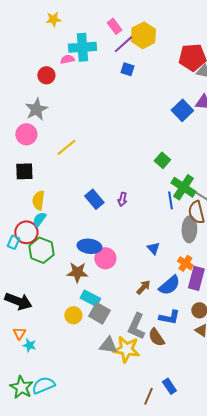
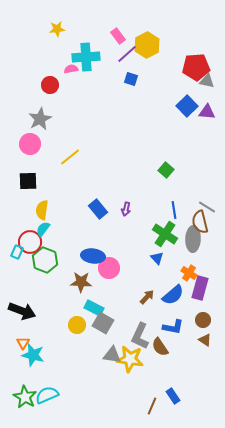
blue square: (182, 110) -> (187, 106), moved
green cross: (183, 187) -> (165, 234), moved
cyan star: (29, 345) -> (33, 355), size x1.6

